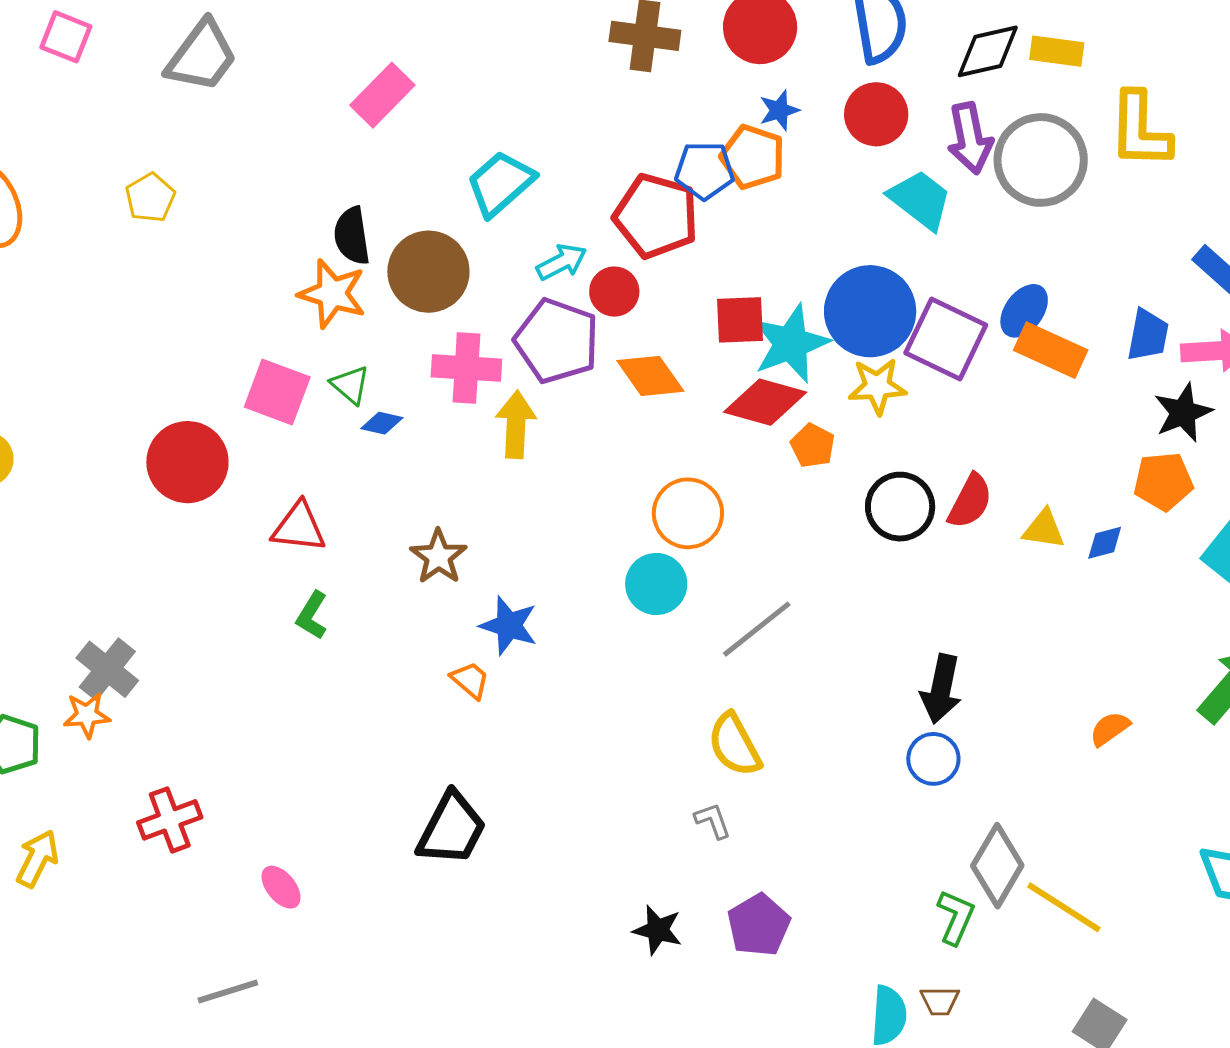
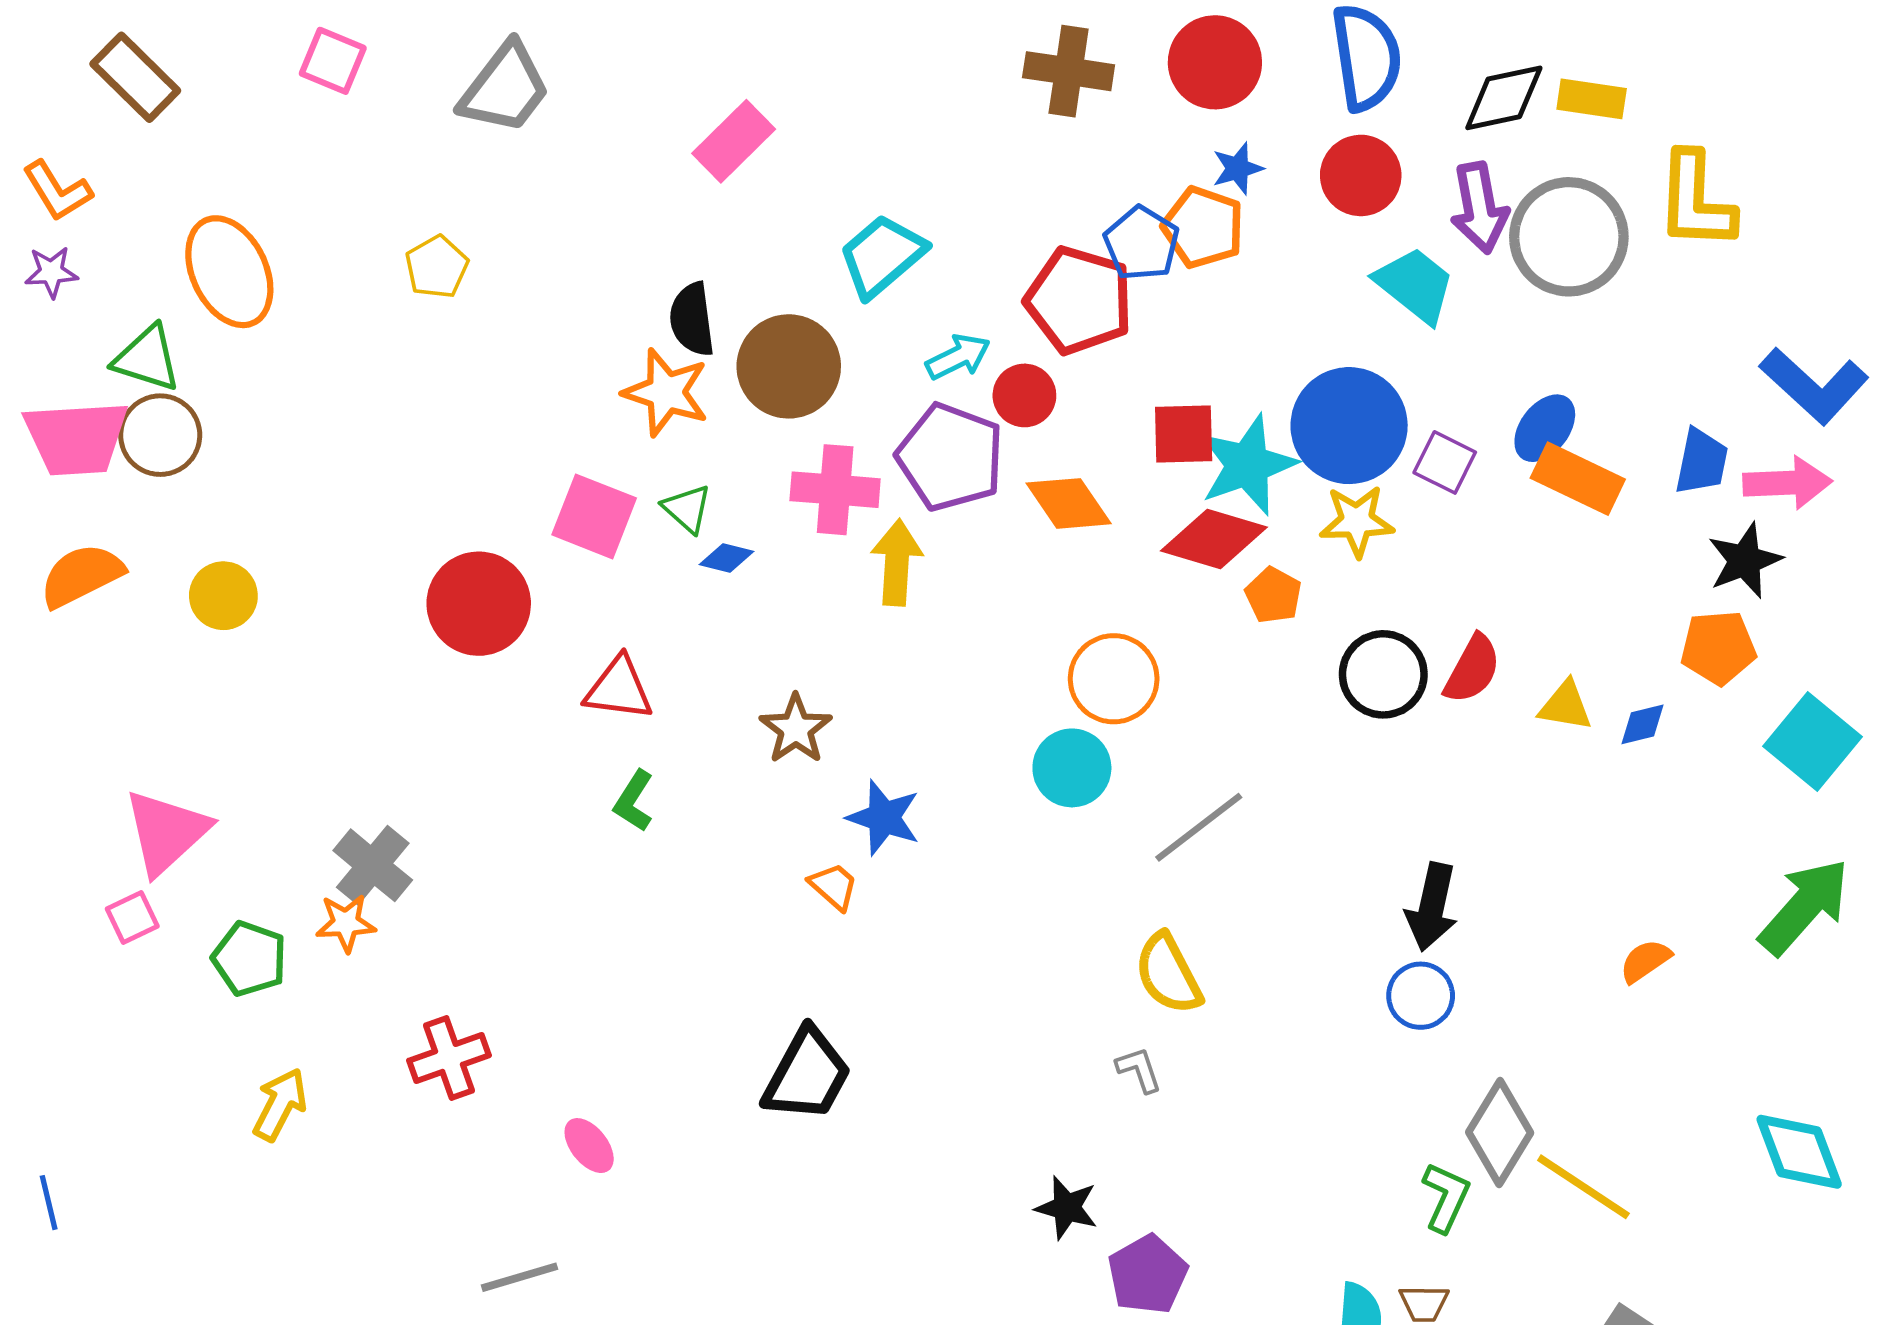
blue pentagon: (705, 170) -> (1142, 243), turned 30
purple square: (946, 339) -> (1445, 462), size x0.6
purple pentagon: (759, 925) -> (1148, 1275), moved

